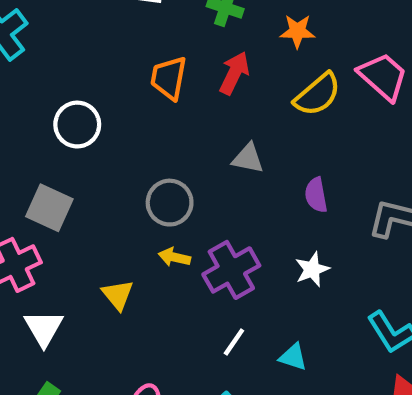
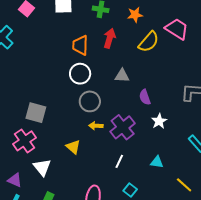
white circle: (77, 125) -> (80, 74), moved
purple semicircle: (316, 195) -> (145, 97), moved
white line: (234, 342) -> (119, 161), moved

